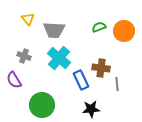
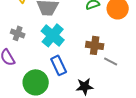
blue rectangle: (81, 80) -> (59, 65), moved
gray line: (117, 84) -> (111, 61), turned -56

